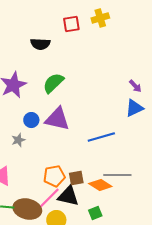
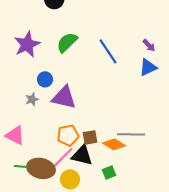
purple triangle: (57, 119) -> (64, 97), moved
blue line: (101, 137) -> (108, 51), moved, turned 72

